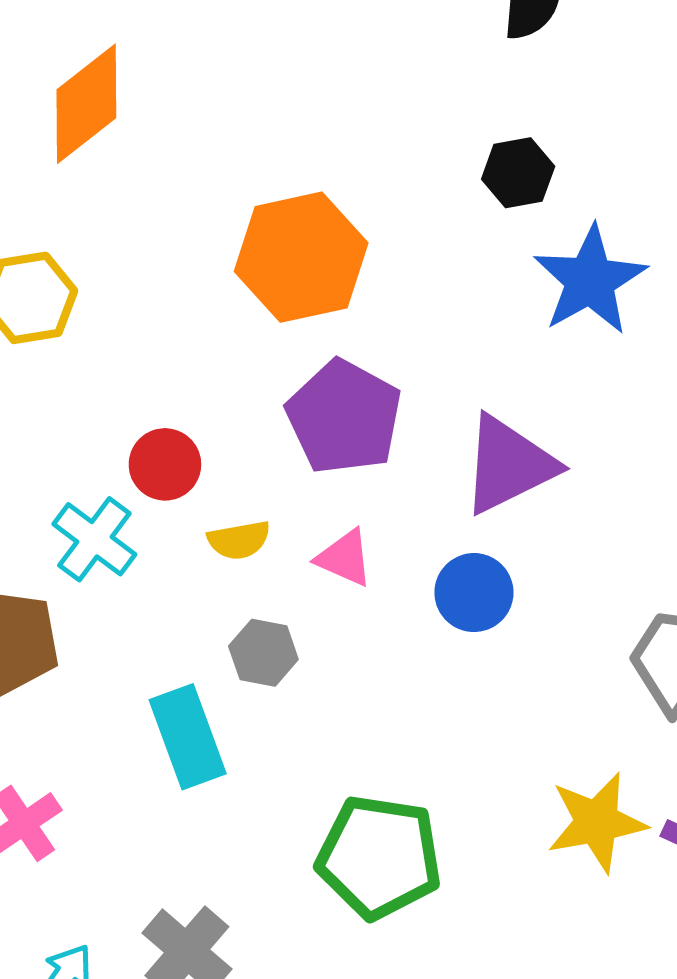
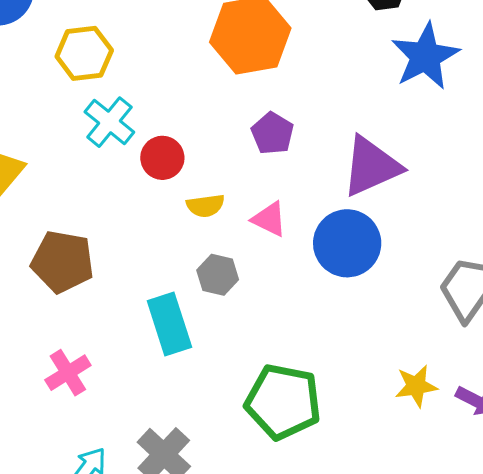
purple pentagon: (344, 417) -> (272, 133), size x0.6
cyan cross: (94, 539) -> (109, 122), moved
blue circle: (474, 593) -> (347, 243), size x1.4
yellow star: (597, 822) -> (416, 386), size x0.7

